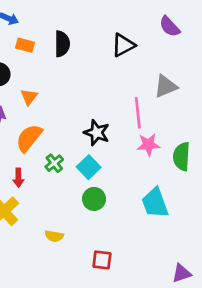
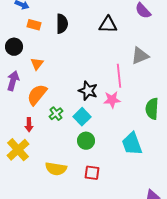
black triangle: (123, 45) -> (108, 25), turned 30
pink star: (148, 145) -> (112, 100), moved
yellow semicircle: (54, 236) -> (56, 169), size x1.5
red square: (102, 260) -> (92, 173), moved

